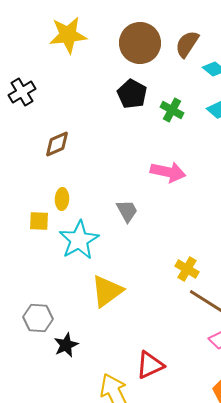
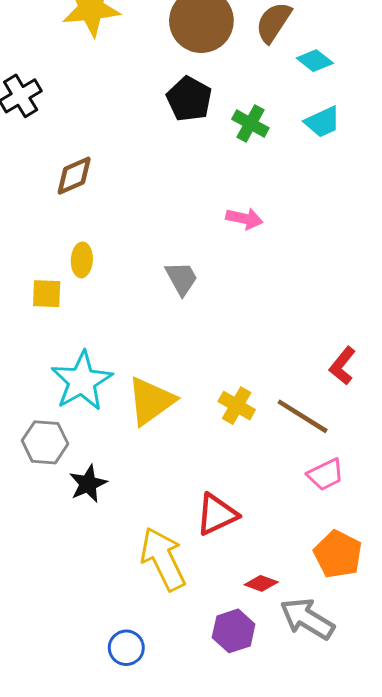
pink arrow: (168, 172) -> (244, 219), size x0.7
cyan star: (79, 240) -> (82, 381), moved
yellow cross: (187, 269) -> (237, 406), moved

